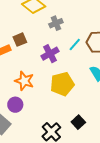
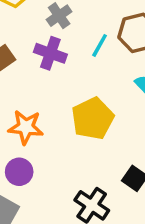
purple cross: (50, 54) -> (50, 53), moved, turned -30

